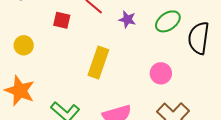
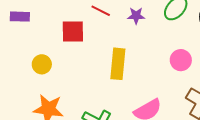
red square: (62, 20) -> (73, 31), size x1.4

